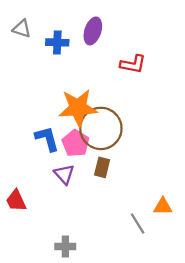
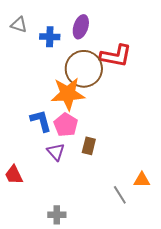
red L-shape: (133, 64) -> (116, 56), size x1.4
brown circle: (101, 128) -> (84, 69), moved

